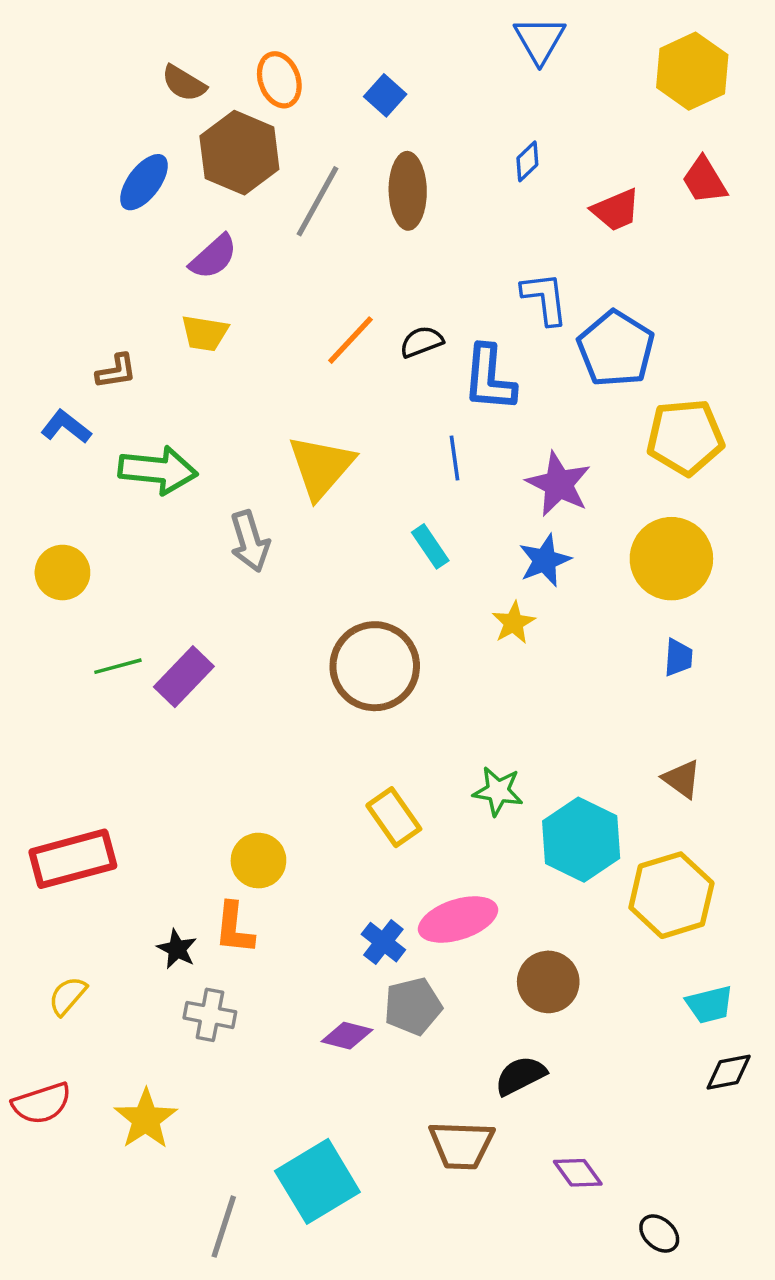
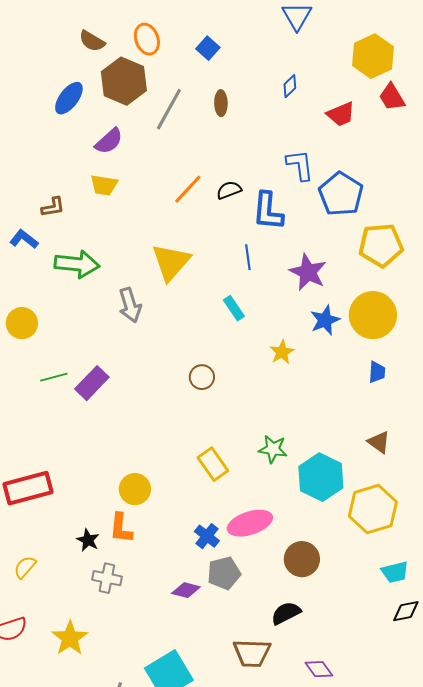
yellow hexagon: (692, 71) -> (373, 56), moved
brown ellipse: (408, 191) -> (221, 103), size x0.6
blue star: (545, 560) -> (325, 320), moved
brown circle: (375, 666) -> (202, 377), size x0.5

